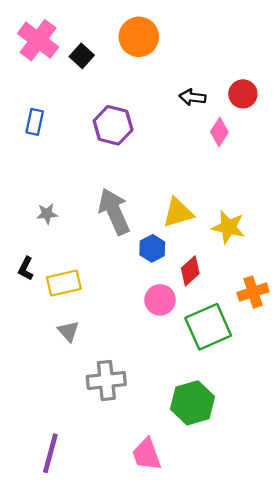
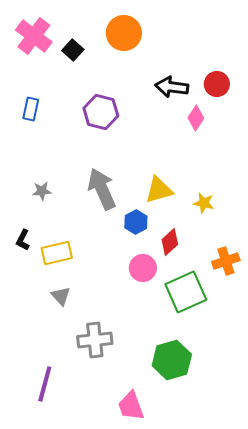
black arrow: (193, 97) -> (172, 87), size x1.4
yellow star: (228, 227) -> (204, 203), size x0.7
purple line: (50, 453) -> (45, 384), moved

